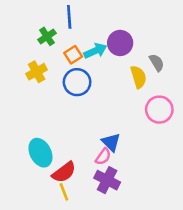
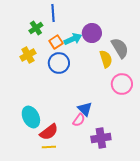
gray semicircle: (157, 63) -> (120, 48), size x1.5
purple cross: (107, 180) -> (101, 138), moved, turned -36
yellow line: (64, 192) -> (49, 147), turned -72

